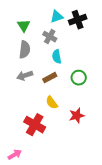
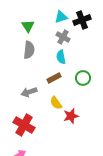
gray cross: (50, 37) -> (63, 37), moved
gray arrow: (25, 76) -> (29, 92), moved
red star: (77, 116) -> (71, 116), moved
red cross: (35, 125) -> (24, 125), moved

